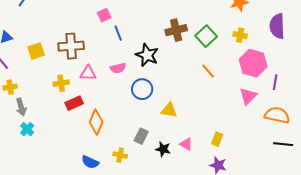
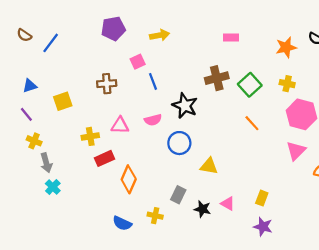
brown cross: (71, 46) -> (107, 84), moved, size x0.7
yellow cross: (10, 87) -> (34, 141), turned 32

